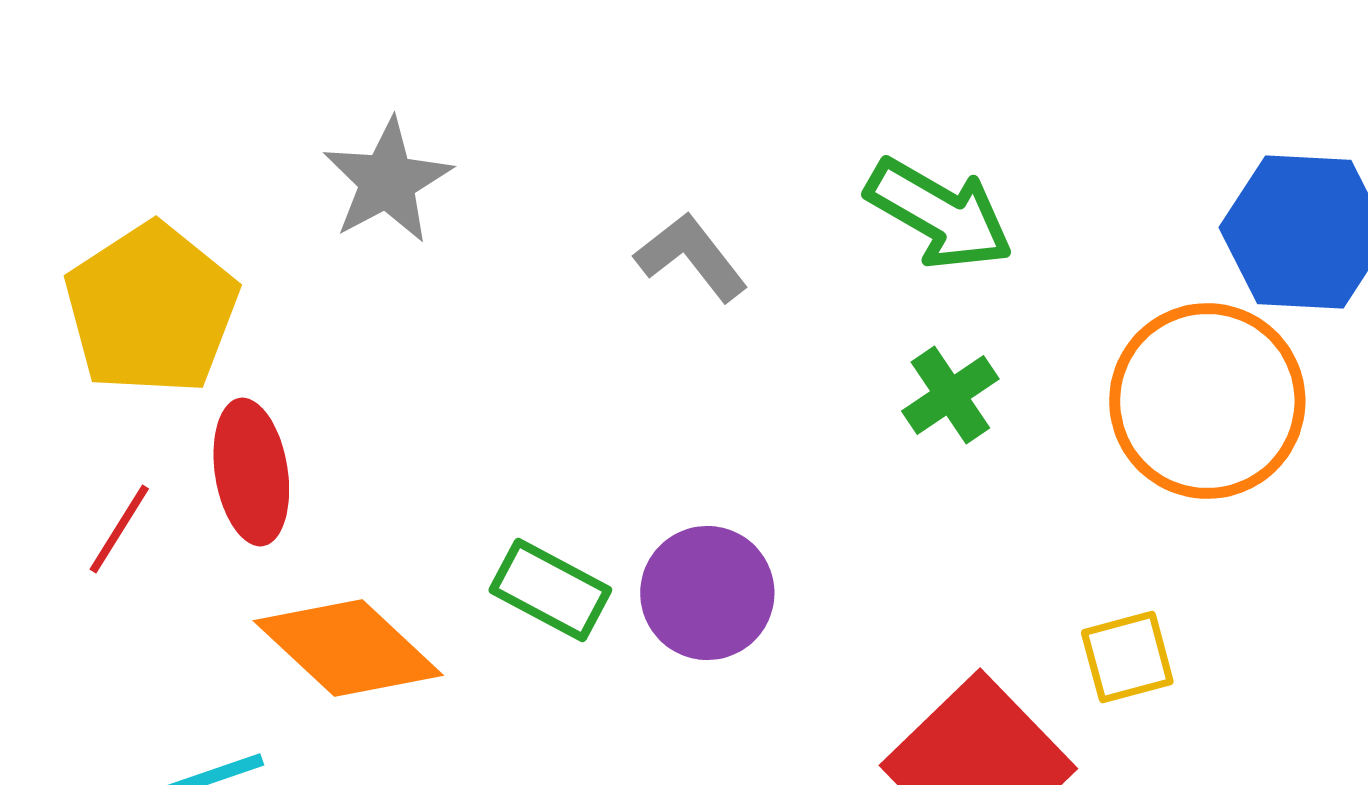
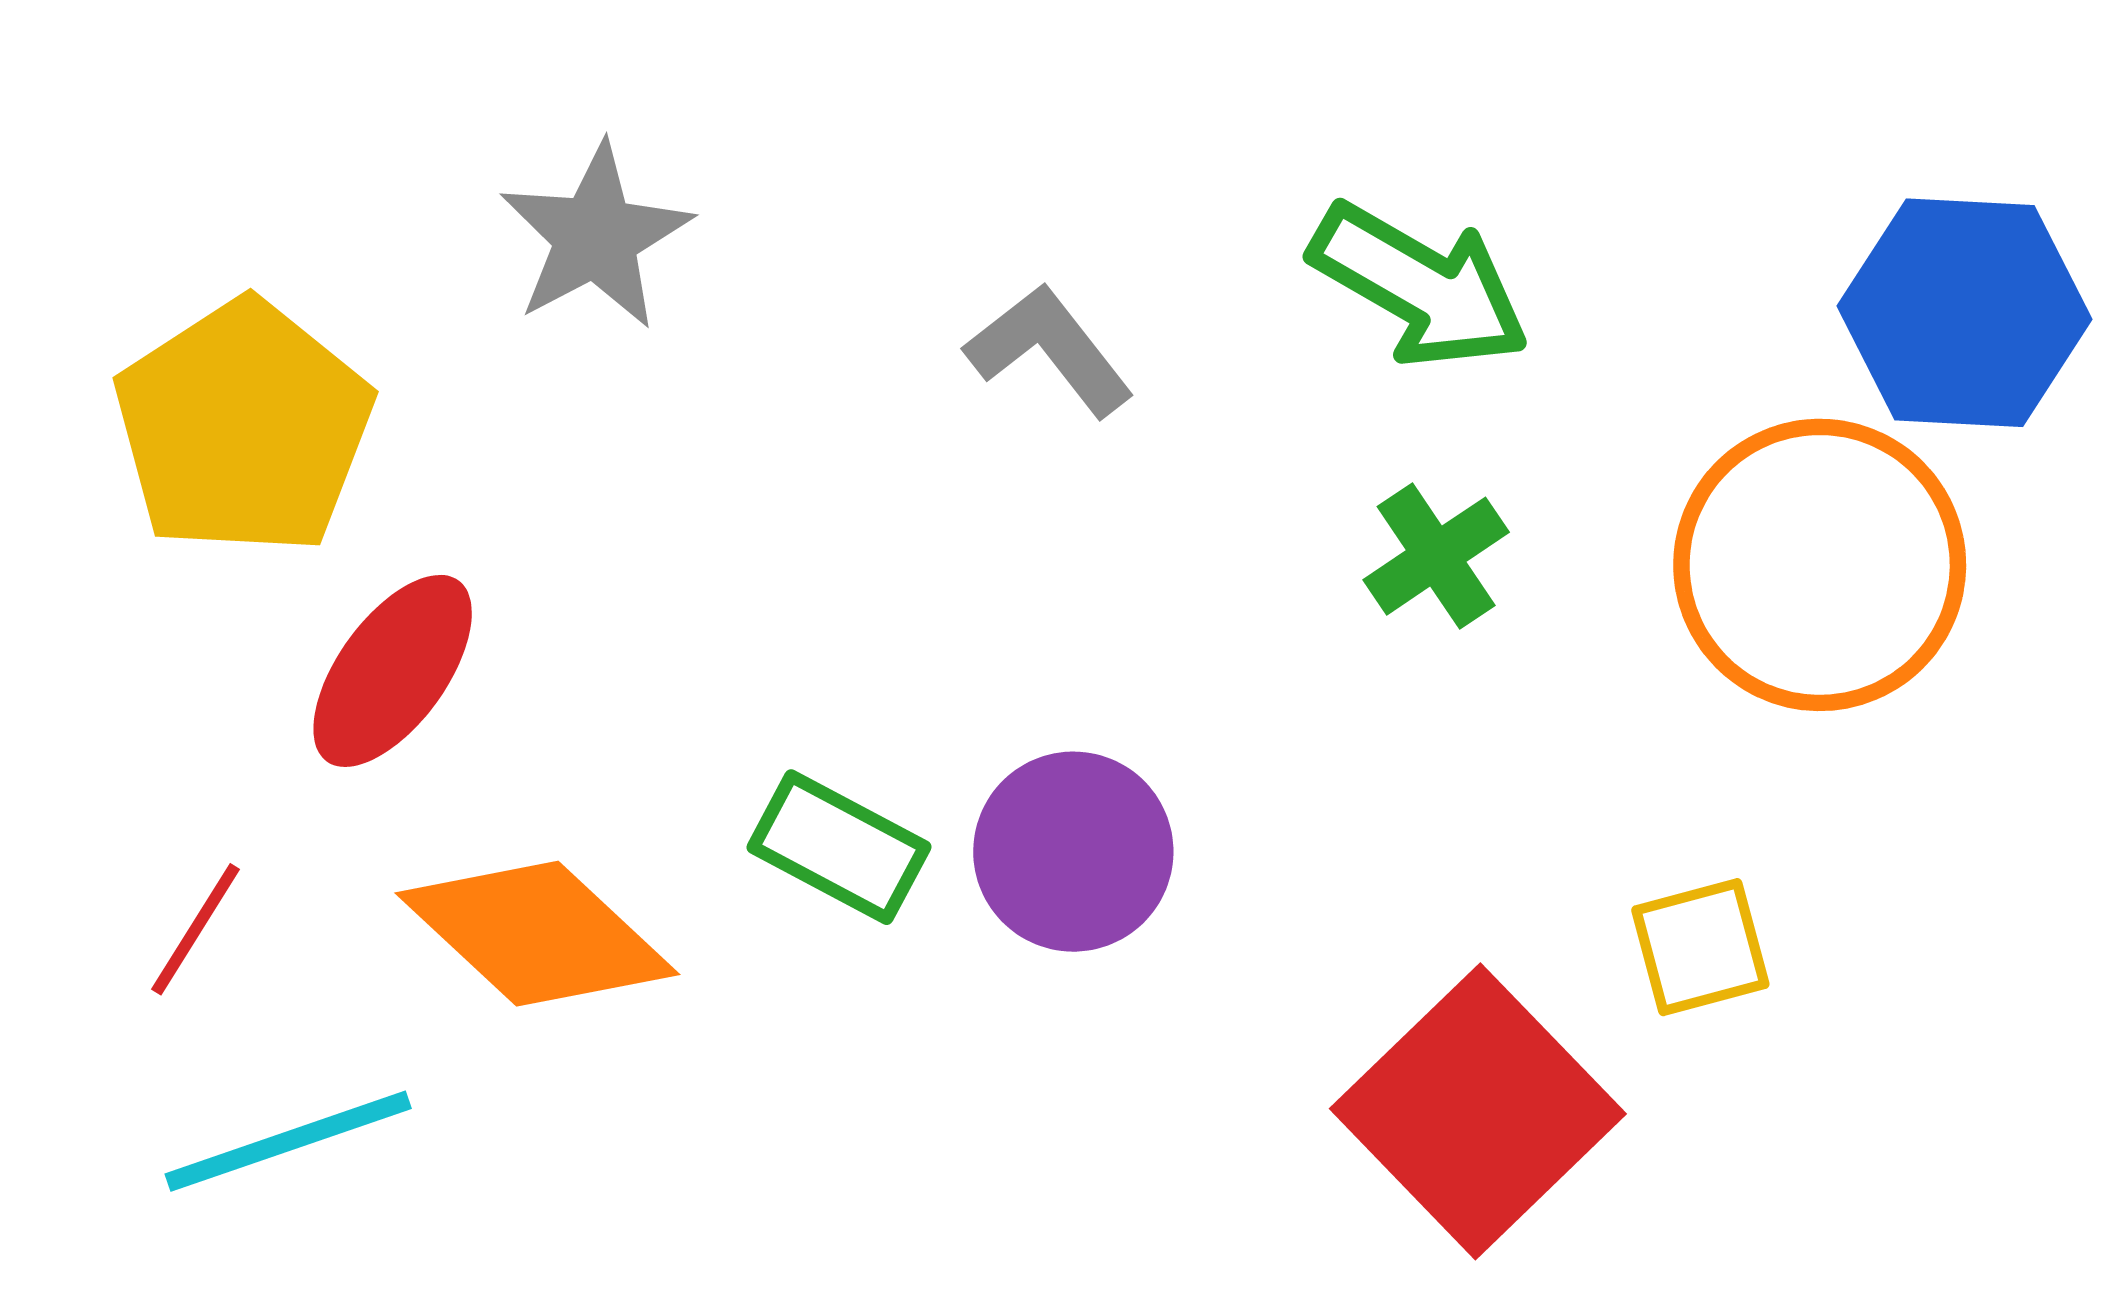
red ellipse: (251, 472) -> (393, 671), turned 45
red line: (119, 529) -> (196, 929), moved

